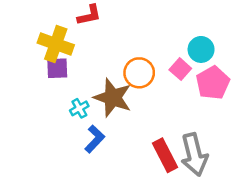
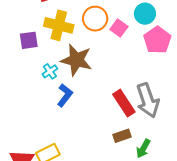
yellow cross: (56, 44) -> (59, 25), moved
pink square: (180, 69) -> (119, 28), moved
orange circle: (139, 73) -> (95, 19), moved

